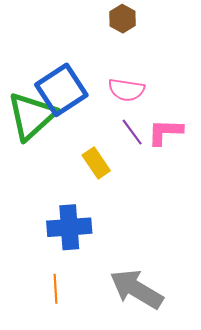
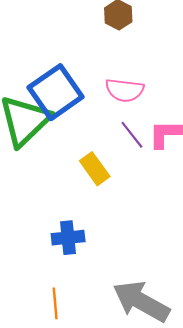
blue cross: (69, 227) -> (68, 238), size x0.7

